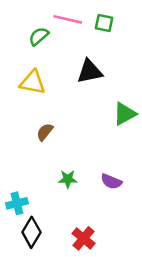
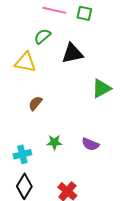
green semicircle: (39, 36) -> (42, 36), moved
cyan cross: (17, 203) -> (22, 154), moved

